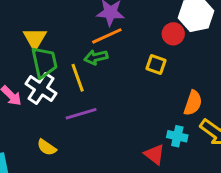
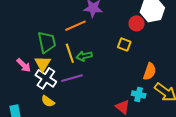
orange line: (107, 36) -> (75, 26), moved
yellow triangle: (35, 39) -> (43, 64), moved
green arrow: (96, 57) -> (84, 56), moved
white cross: (41, 89) -> (46, 78), moved

